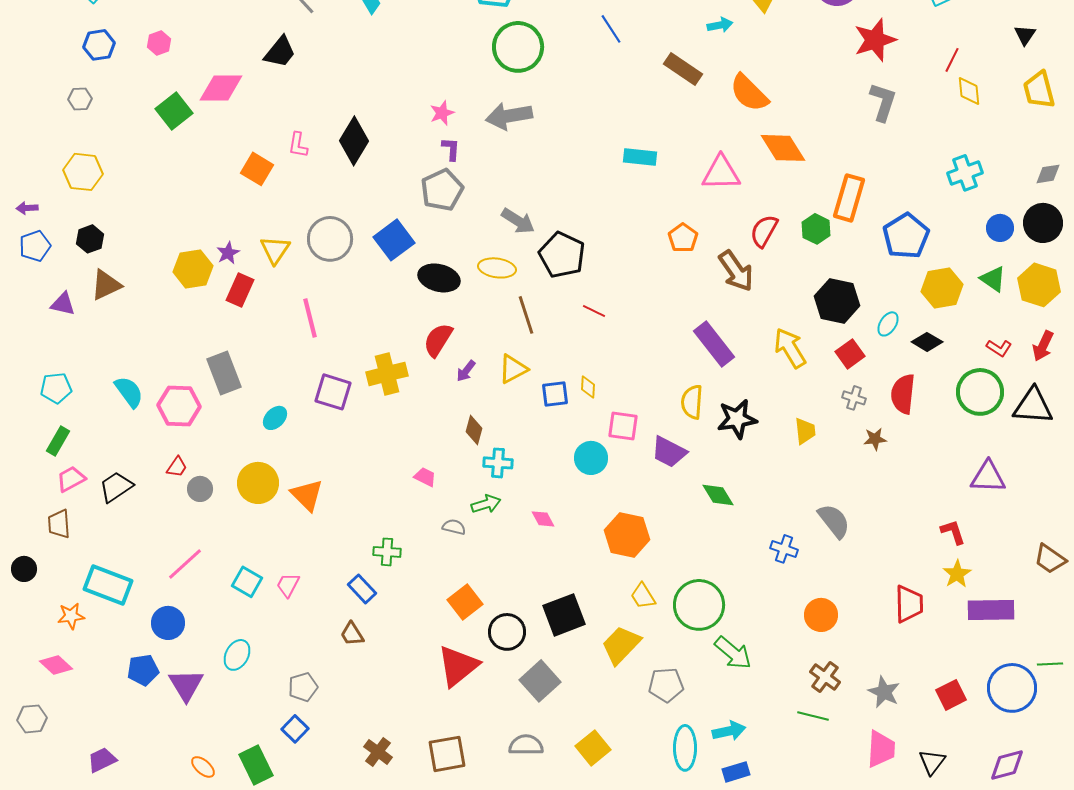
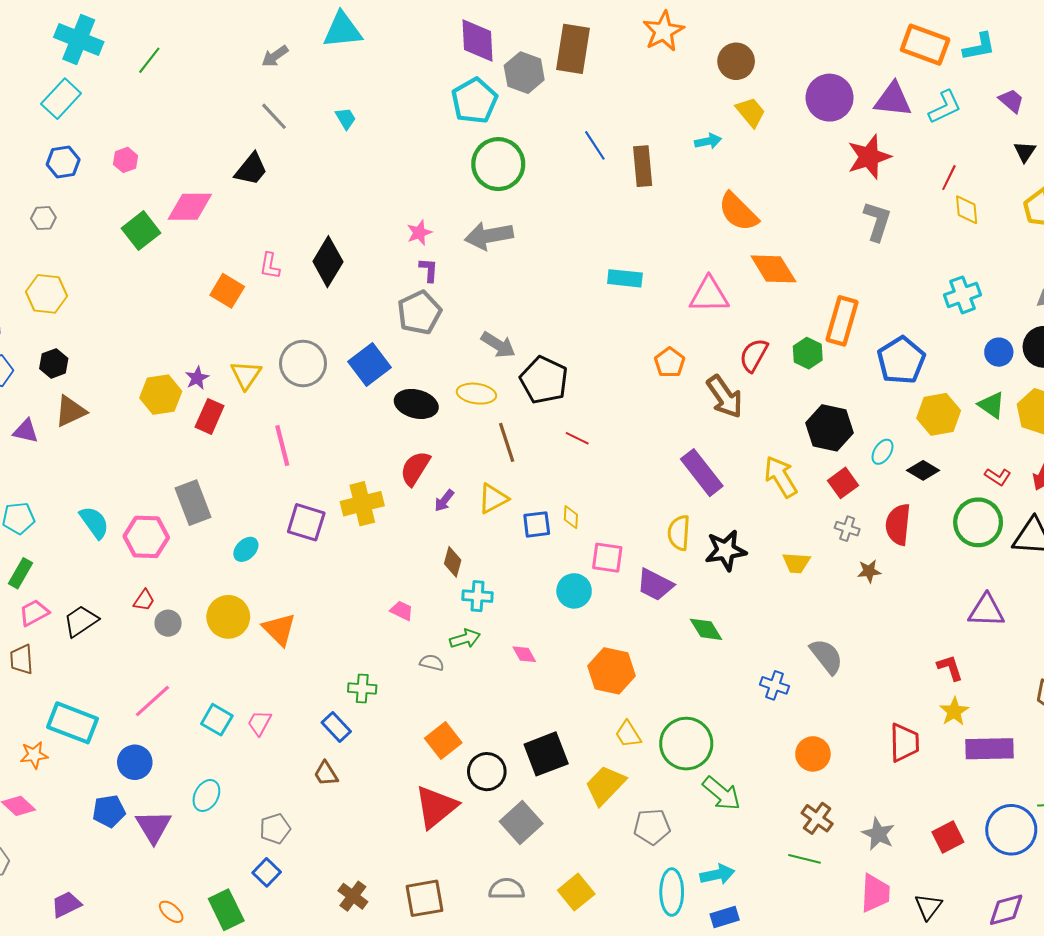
brown rectangle: (683, 69) -> (643, 166), moved, turned 51
yellow trapezoid: (805, 431) -> (796, 563), turned 100

